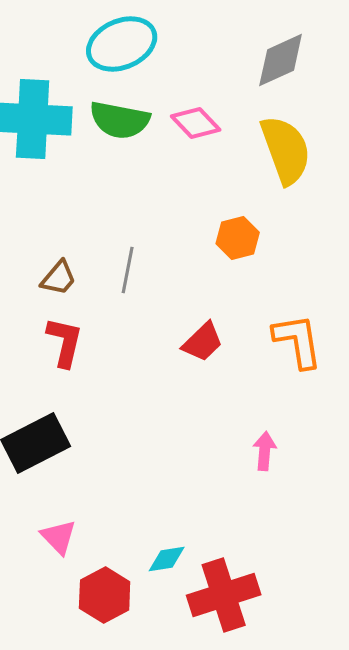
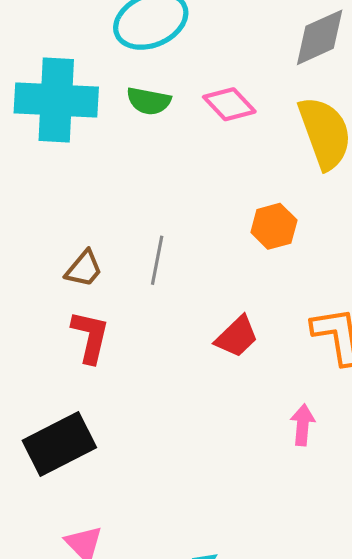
green semicircle: (120, 120) -> (149, 101), size x0.7
pink arrow: (265, 451) -> (303, 425), moved

